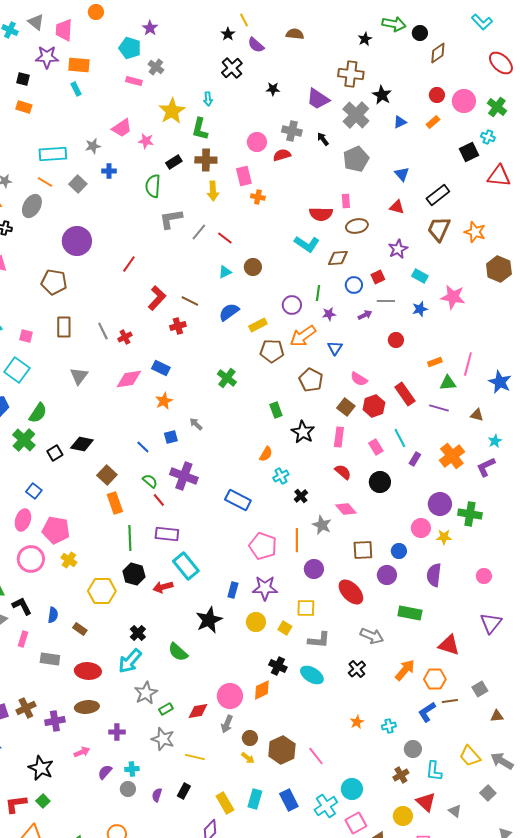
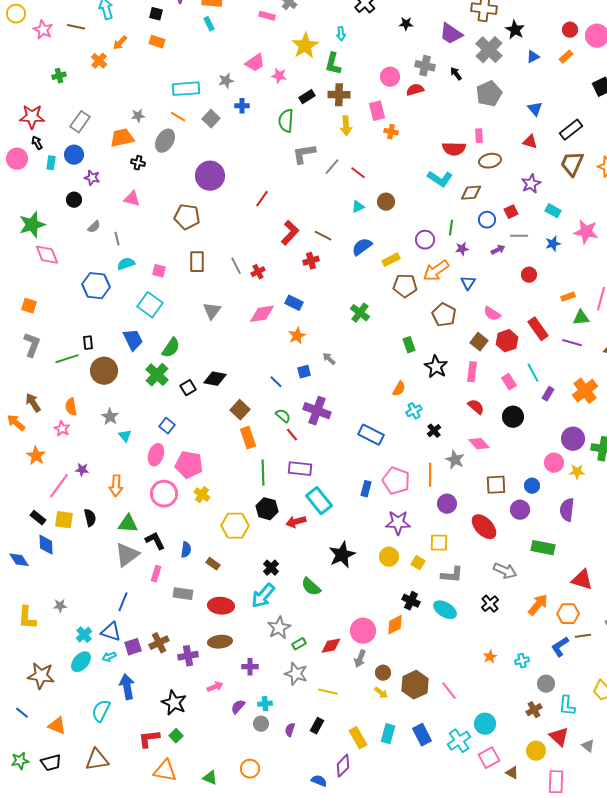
blue rectangle: (233, 590) -> (366, 489), moved

